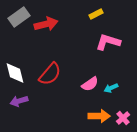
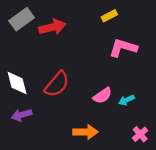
orange arrow: (99, 116) -> (85, 132), moved

